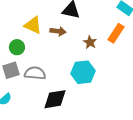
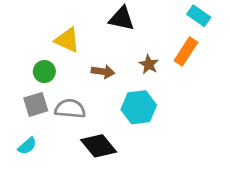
brown arrow: (58, 31) -> (103, 72), moved
black diamond: (55, 99) -> (99, 146), turned 60

